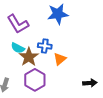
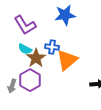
orange triangle: (60, 59) -> (67, 60), size x1.6
purple hexagon: (35, 80) -> (30, 80), moved

